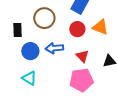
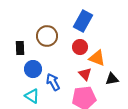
orange triangle: (100, 27) -> (97, 58), moved
blue arrow: (54, 48) -> (53, 82), moved, turned 66

